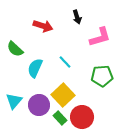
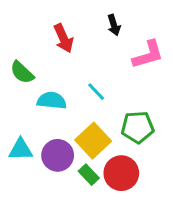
red arrow: (43, 26) -> (64, 38), turned 48
cyan semicircle: (35, 68) -> (52, 101), turned 72
green pentagon: (102, 76) -> (138, 127), moved
cyan triangle: (14, 101) -> (21, 149), turned 48

